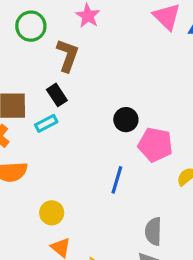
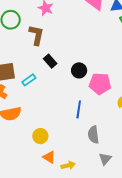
black rectangle: (57, 95) -> (50, 61), moved
gray semicircle: (153, 231) -> (93, 135), moved

